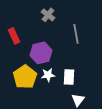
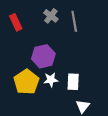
gray line: (76, 34) -> (74, 21), moved
red rectangle: (14, 36) -> (16, 22), moved

